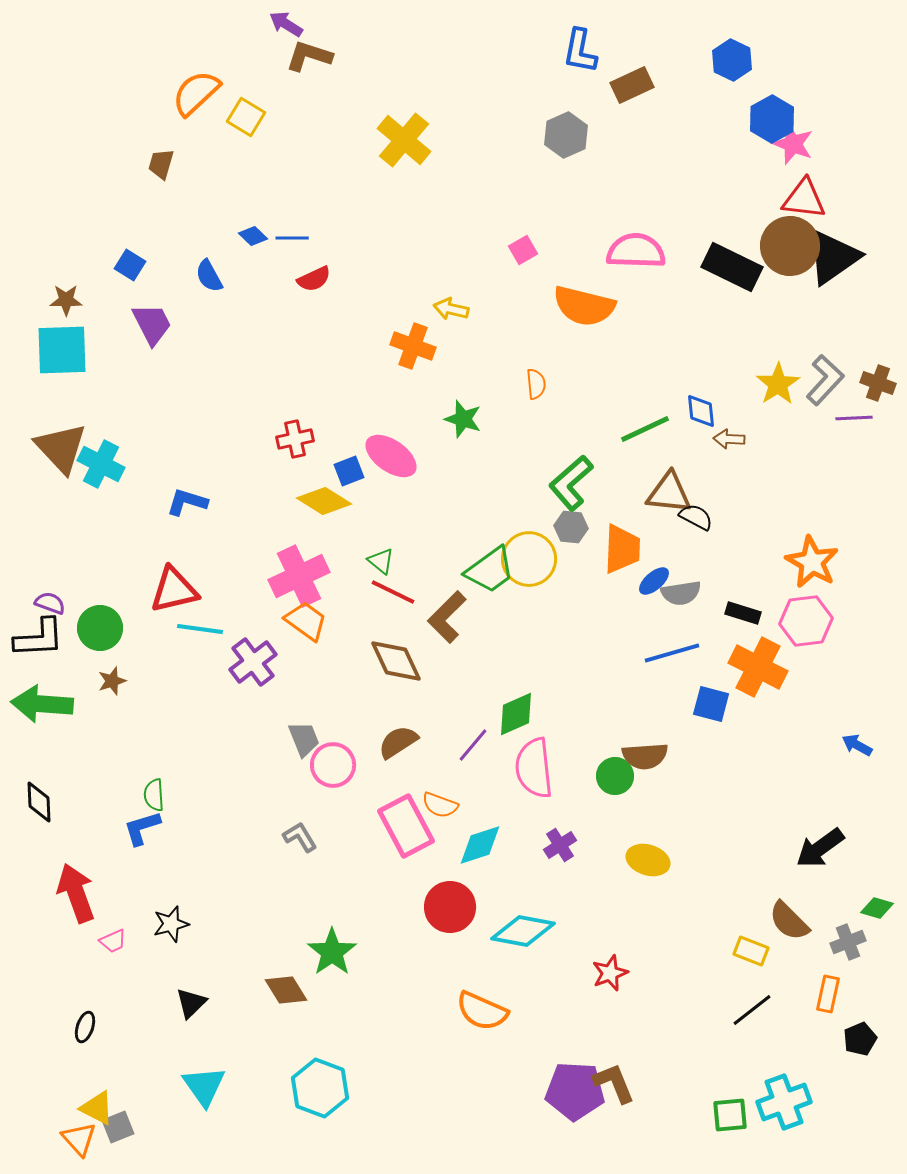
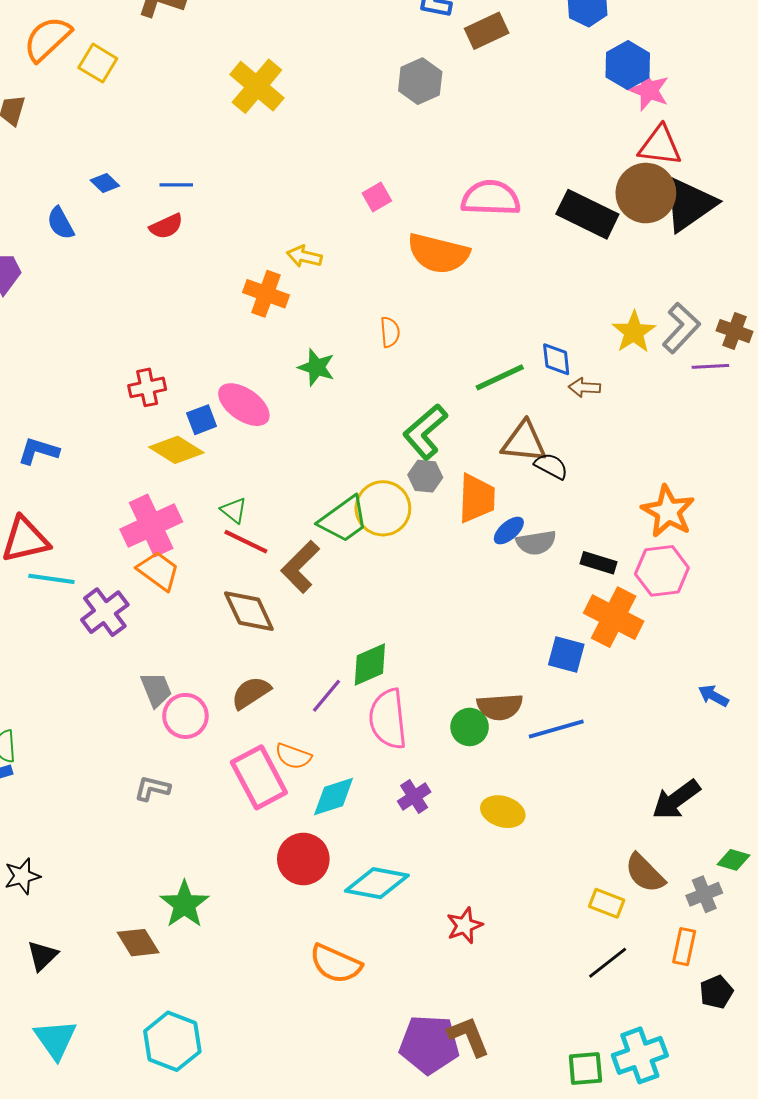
blue line: (292, 238) -> (176, 185), moved
blue line: (672, 653) -> (556, 729), moved
gray L-shape: (300, 837) -> (152, 788), turned -45

